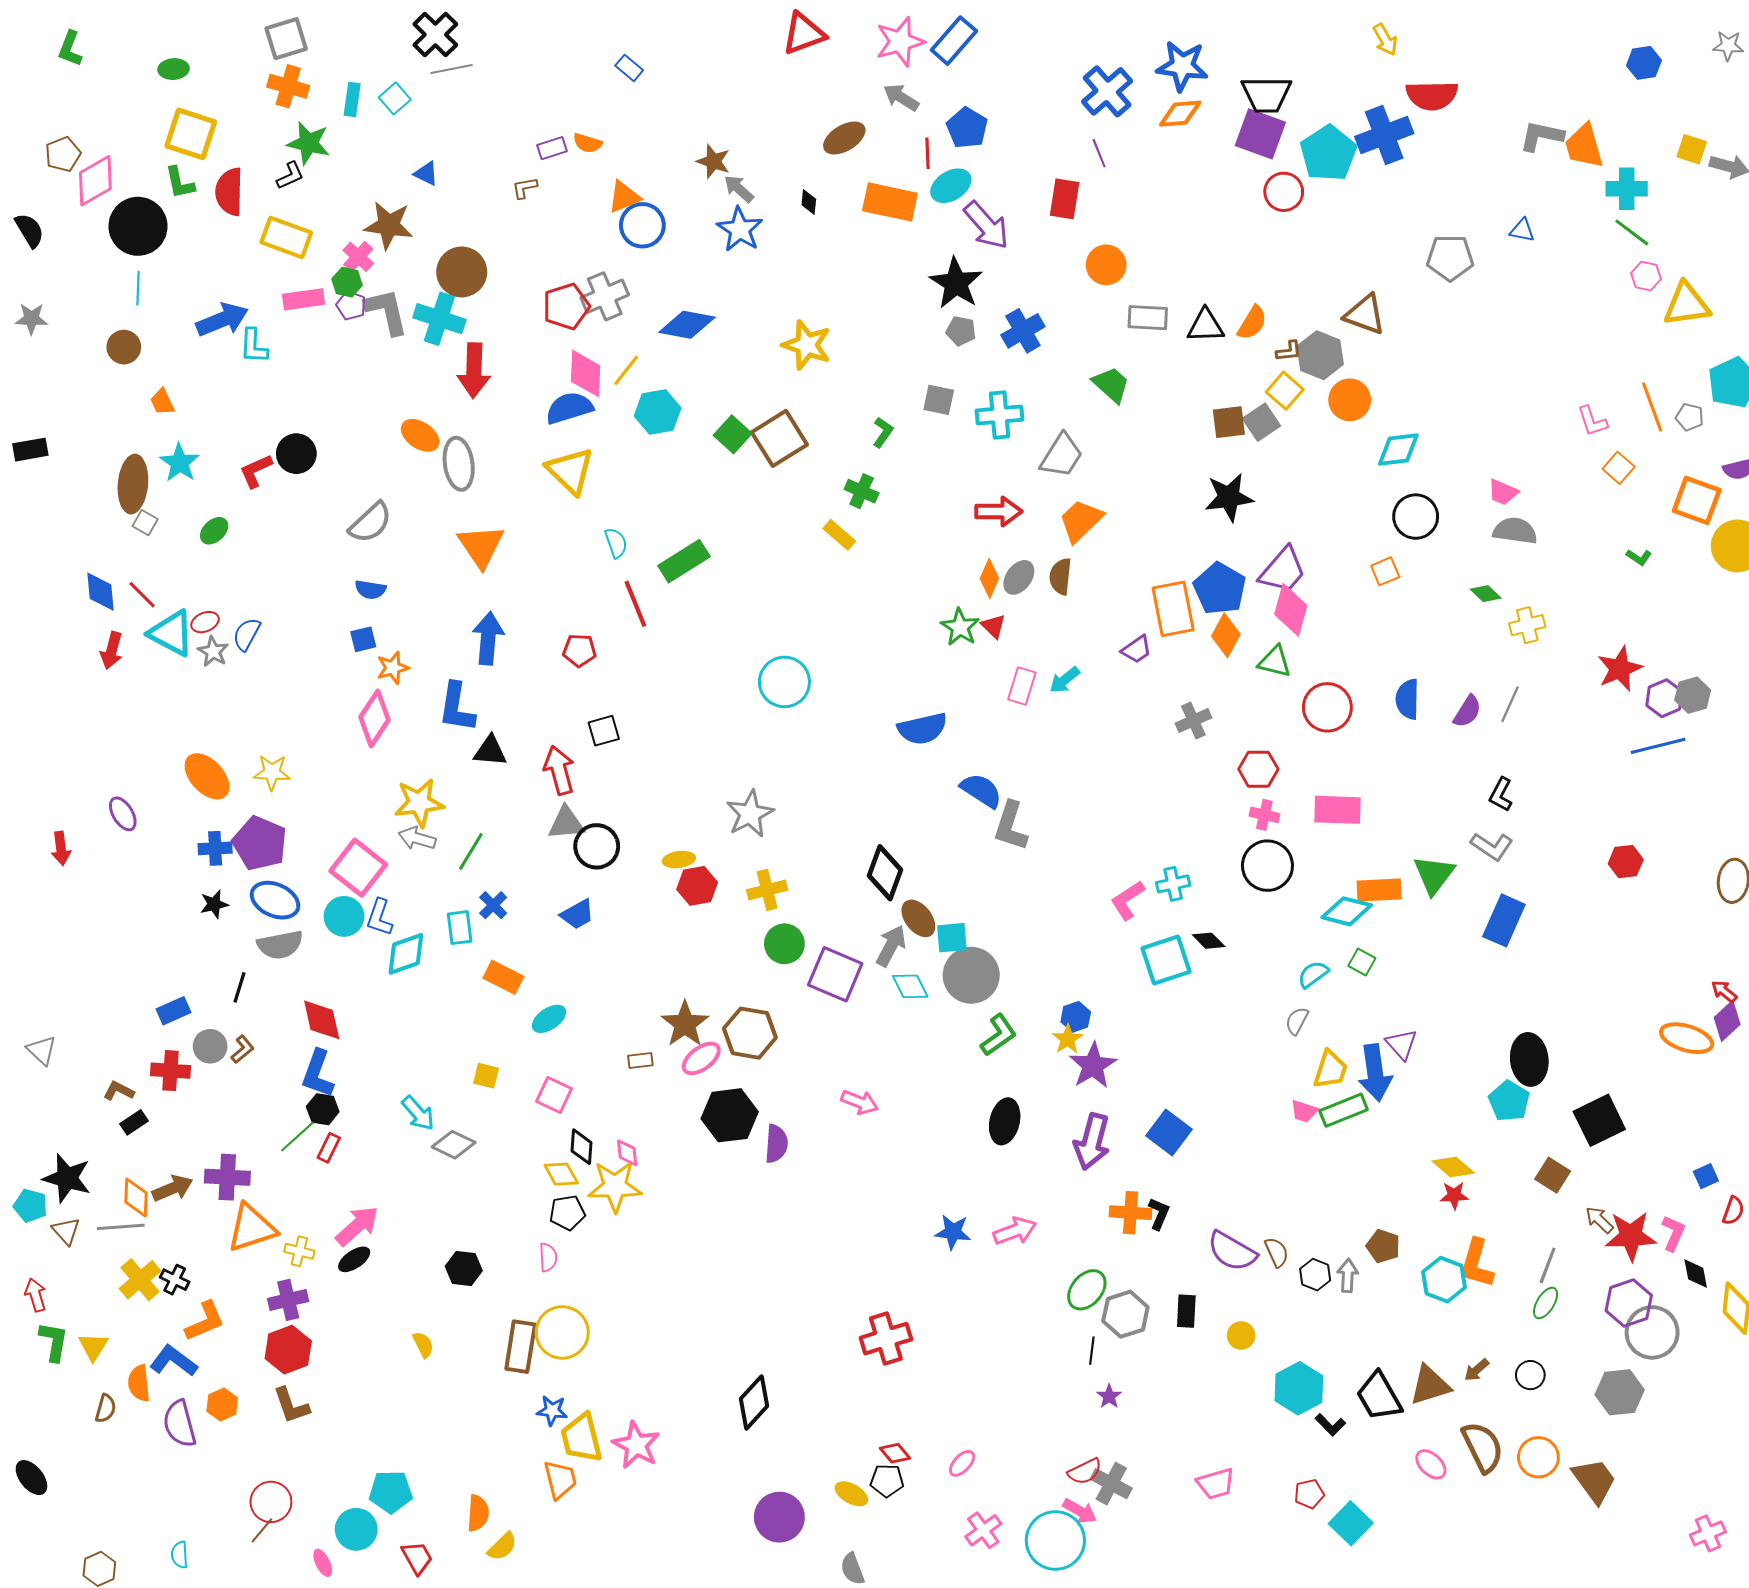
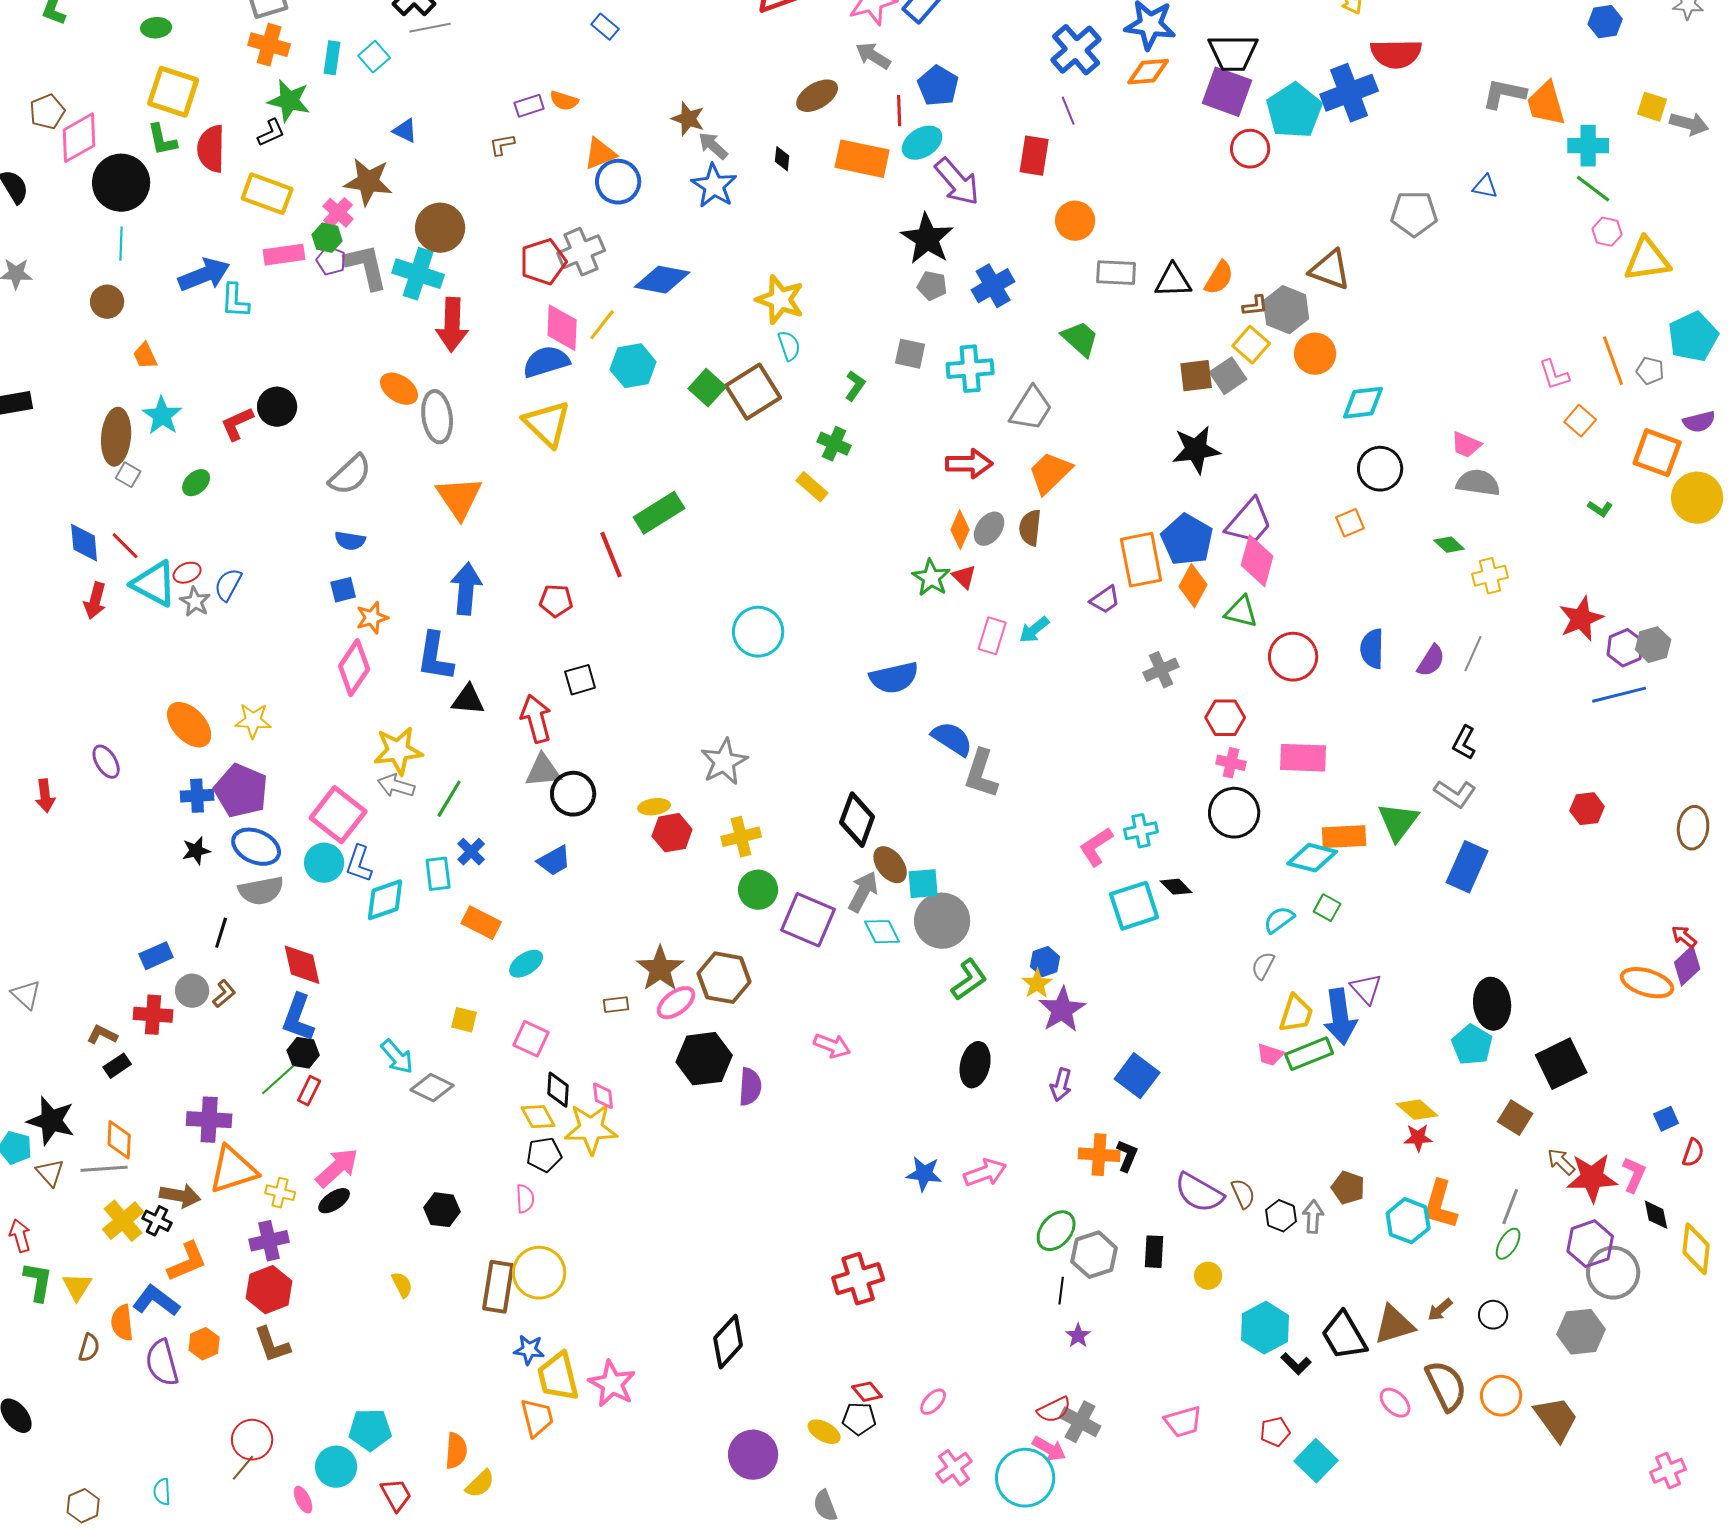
cyan semicircle: (616, 543) -> (789, 346), moved
purple arrow: (1092, 1142) -> (1061, 1085), size x0.6
brown arrow: (173, 1188) -> (180, 1196), moved, turned 33

